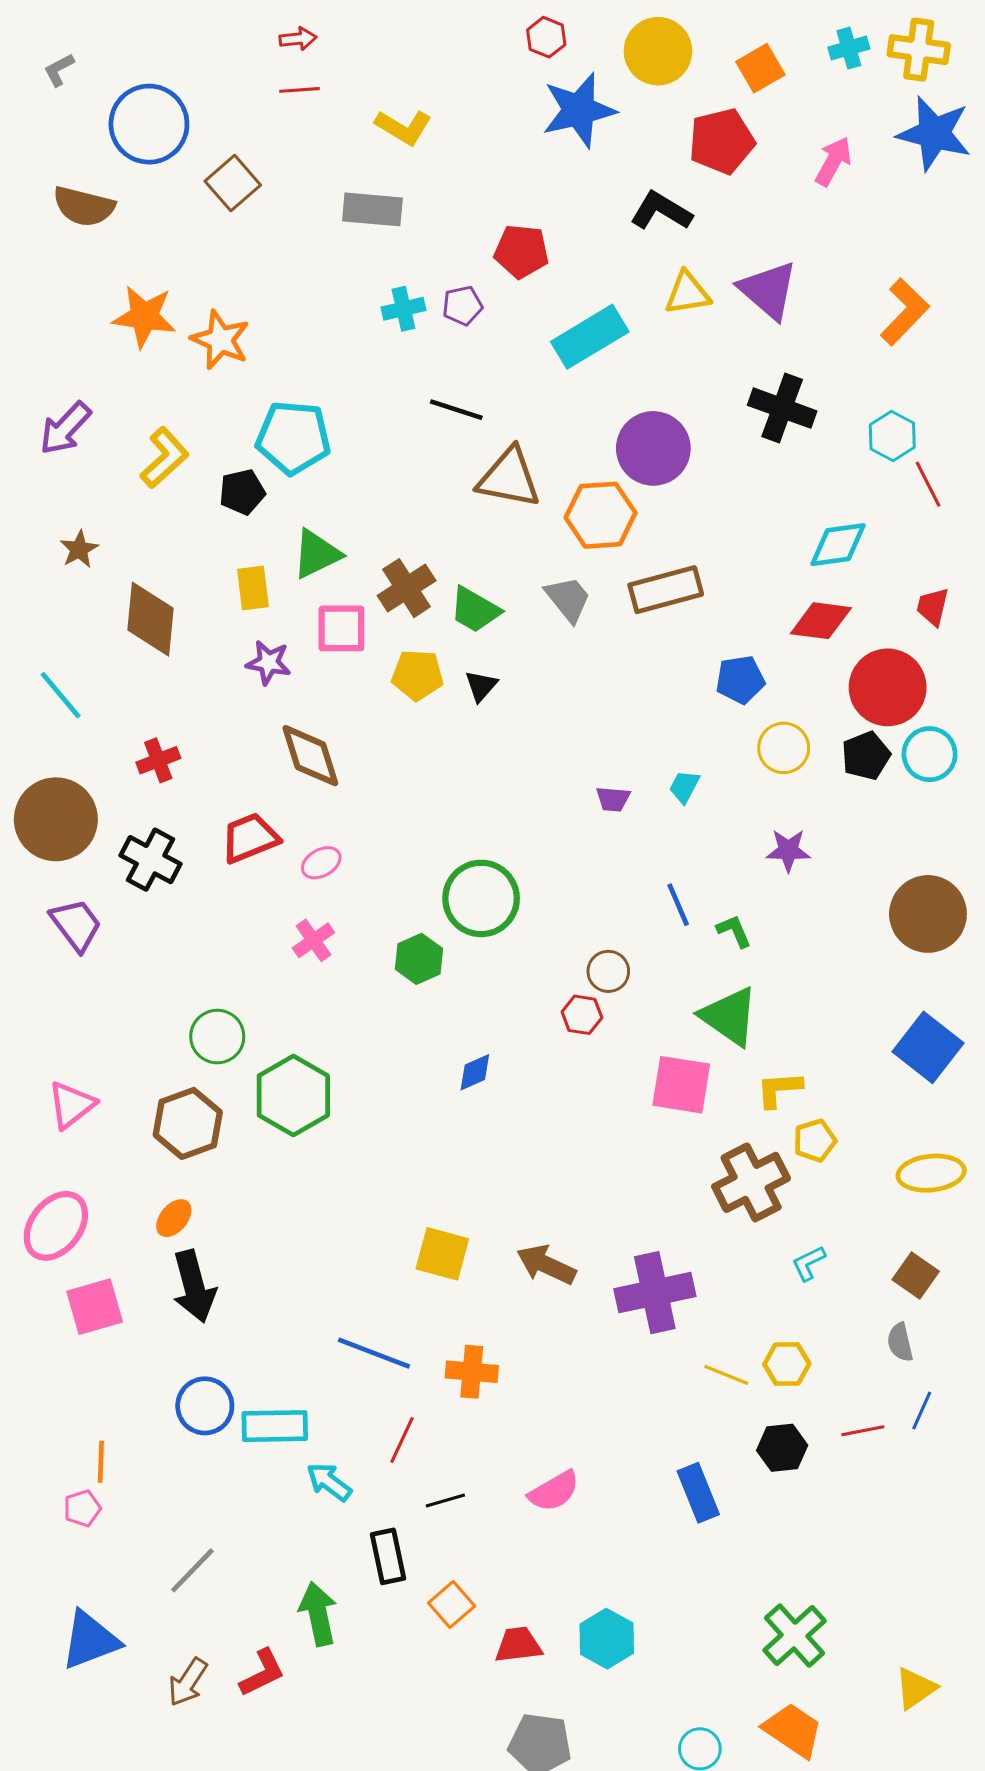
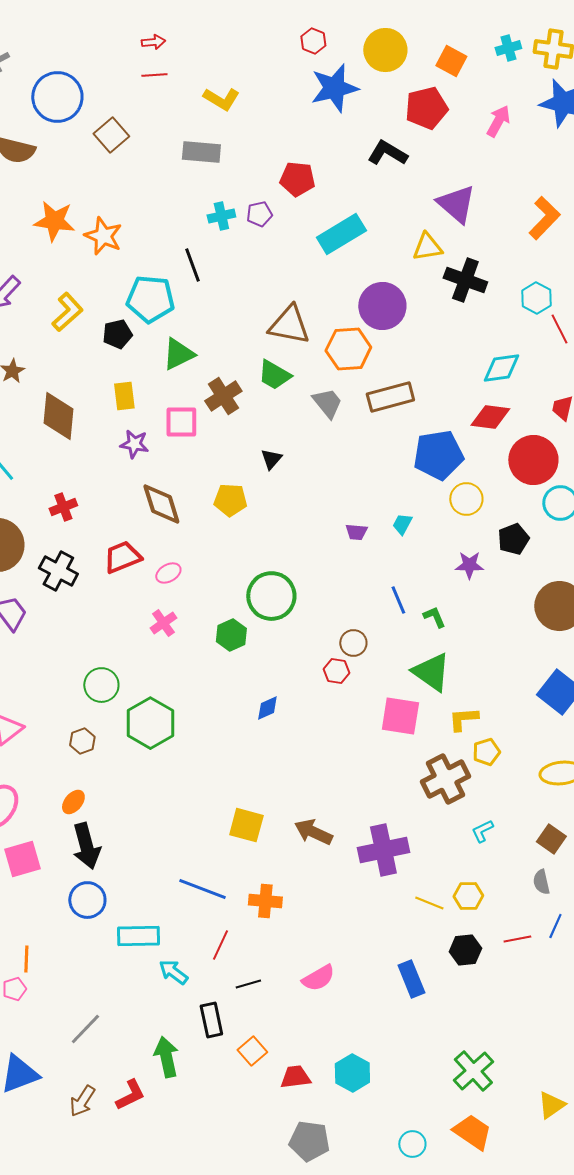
orange square: (760, 68) -> (451, 61), turned -32
yellow triangle: (687, 293) -> (427, 247), moved
black line: (456, 410) -> (192, 265), moved, turned 52
green triangle: (317, 554) -> (178, 354), moved
green trapezoid: (475, 610) -> (274, 375), moved
yellow pentagon: (417, 675) -> (230, 500), moved
blue pentagon: (740, 680) -> (438, 455), size x1.6
black pentagon: (866, 756) -> (513, 539), moved
brown hexagon: (188, 1123) -> (82, 741), size x0.6
blue circle: (205, 1406) -> (87, 900), moved

